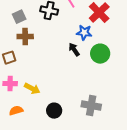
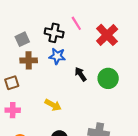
blue star: (84, 33) -> (57, 56), moved
yellow arrow: (32, 89) -> (53, 105), moved

